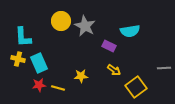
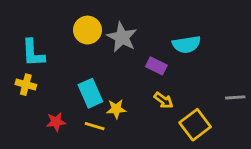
cyan rectangle: (39, 63) -> (90, 93), moved
yellow line: (58, 88) -> (95, 126), moved

